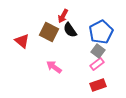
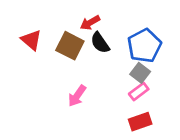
red arrow: (63, 16) -> (90, 23), turned 32
red triangle: (22, 41) -> (31, 40), moved
pink arrow: (54, 67) -> (77, 96), turned -91

